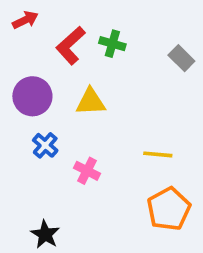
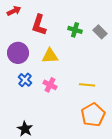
green cross: (112, 44) -> (75, 30), moved
red L-shape: (71, 45) -> (39, 25), turned -30
pink cross: (87, 171) -> (50, 85), moved

